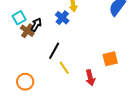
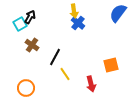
blue cross: (62, 18) -> (78, 23), moved
black arrow: (36, 25) -> (30, 17), moved
brown cross: (27, 31) -> (32, 45), moved

